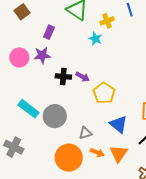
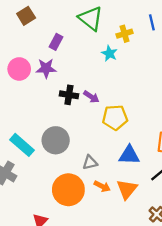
yellow pentagon: (104, 93) -> (115, 117), turned 30
cyan rectangle: (28, 109) -> (22, 145), moved
blue triangle: (119, 124) -> (129, 155), turned -42

